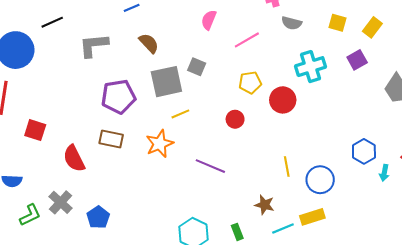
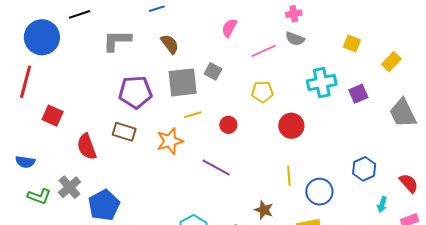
gray semicircle: (292, 23) -> (295, 39), moved
yellow rectangle: (372, 27) -> (391, 62), moved
purple square: (357, 60) -> (358, 94), moved
red circle: (283, 100) -> (291, 126), moved
red circle: (235, 119) -> (228, 125), moved
cyan arrow: (384, 173) -> (382, 204), moved
green L-shape: (30, 215) -> (39, 196), turned 40
blue pentagon: (98, 217) -> (104, 205), size x1.4

